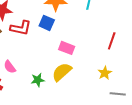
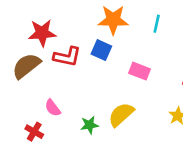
pink rectangle: (67, 48) -> (140, 71), moved

